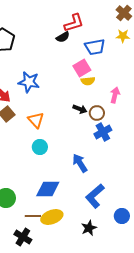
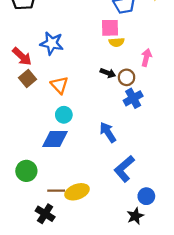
pink square: (82, 68) -> (110, 28), turned 30
blue diamond: (48, 189) -> (55, 139), moved
blue circle: (122, 216) -> (146, 196), moved
black star: (89, 228) -> (135, 216), moved

